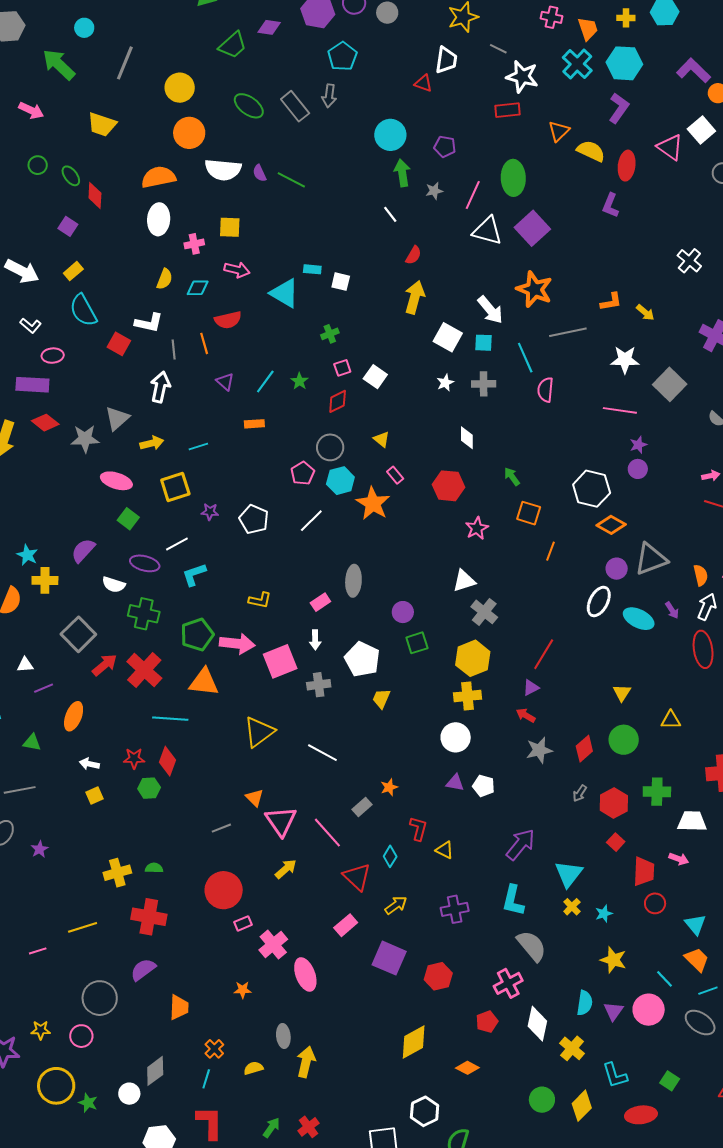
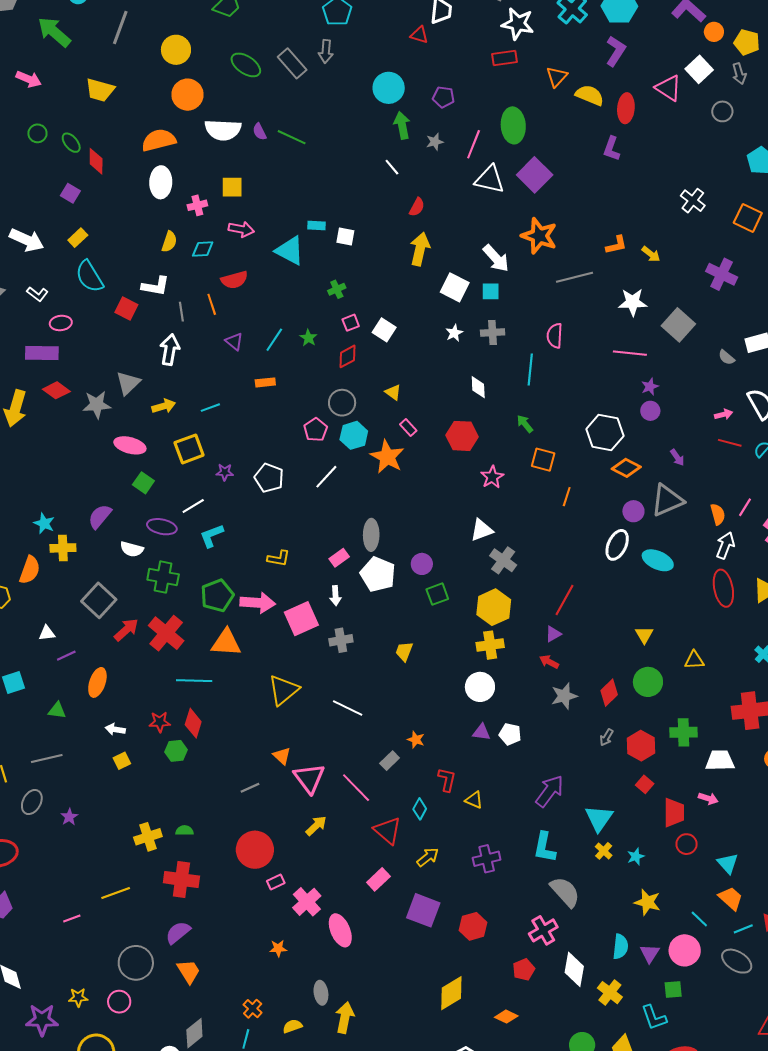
cyan line: (525, 358) -> (530, 370), moved, turned 32
purple arrow: (672, 610) -> (677, 457), moved
white pentagon: (362, 659) -> (378, 574), moved
orange star: (389, 787) -> (416, 740), turned -30
orange trapezoid: (179, 1007) -> (189, 971), moved, turned -32
green square: (670, 1081) -> (673, 989), moved, turned -36

